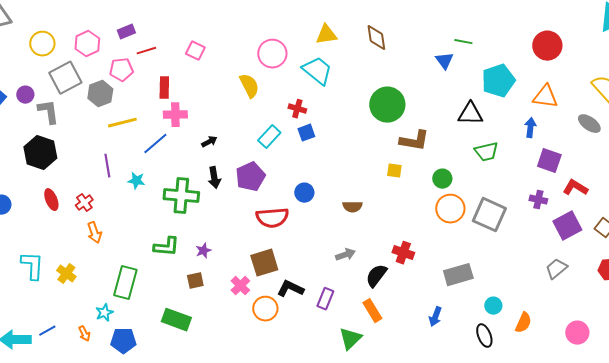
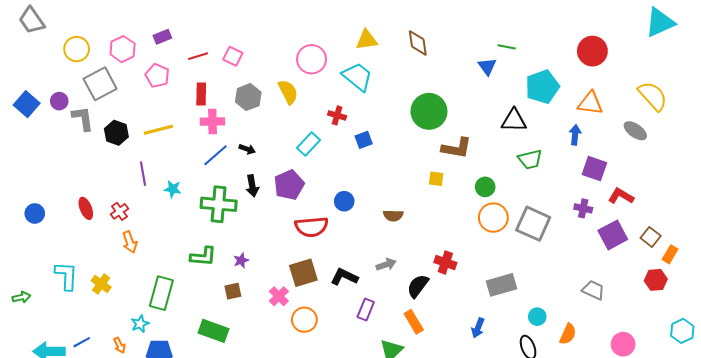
red line: (146, 51) -> (198, 56), moved
pink pentagon: (121, 70) -> (157, 76), turned 30
gray hexagon: (100, 94) -> (248, 97), moved
blue square: (306, 133) -> (364, 140), moved
black arrow: (209, 142) -> (247, 149), turned 49
blue line: (155, 144) -> (216, 155), moved
black hexagon: (40, 153) -> (116, 133), moved, size x0.7
gray trapezoid: (556, 269) -> (593, 290), moved, turned 65
black L-shape: (290, 289) -> (344, 277), moved

